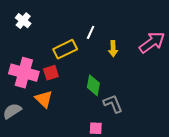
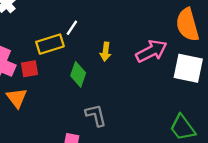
white line: (91, 32) -> (72, 28), moved
green diamond: (93, 85) -> (78, 74), moved

